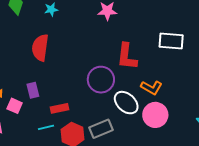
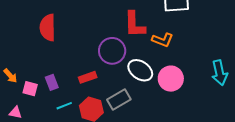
orange L-shape: (151, 88) -> (163, 40), moved
purple rectangle: (33, 90) -> (52, 82), moved
red rectangle: (60, 108) -> (88, 77), moved

